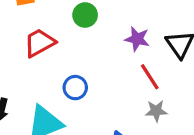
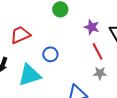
red trapezoid: (39, 43) -> (20, 35), moved

